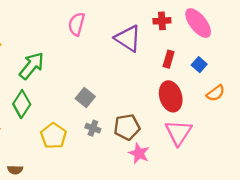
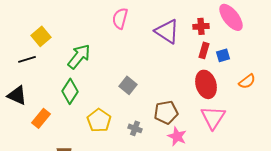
red cross: (162, 21) -> (201, 26), moved
blue square: (199, 65) -> (223, 55), moved, turned 32
gray cross: (93, 128) -> (135, 128), moved

